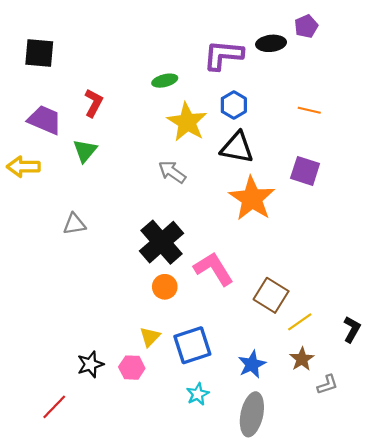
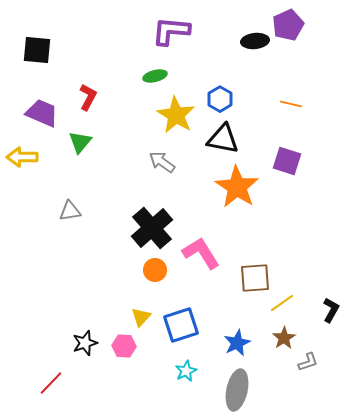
purple pentagon: (306, 26) -> (288, 25), size x1.4
purple L-shape: (223, 55) -> (171, 31), moved
brown square: (271, 295) -> (255, 278), turned -36

